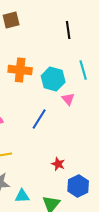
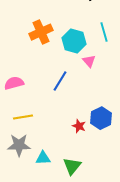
orange cross: (20, 70) -> (41, 32), turned -30
blue hexagon: (78, 186) -> (101, 118), moved

